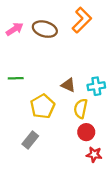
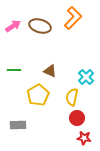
brown triangle: (68, 85) -> (50, 71), moved
cyan cross: (96, 86) -> (86, 77), turned -35
gray rectangle: (30, 140) -> (18, 125), moved, turned 49

